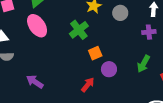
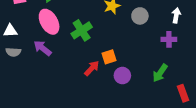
green cross: (79, 30) -> (82, 30), moved
purple arrow: (35, 82) -> (42, 48), moved
red arrow: (88, 85) -> (92, 68), moved

